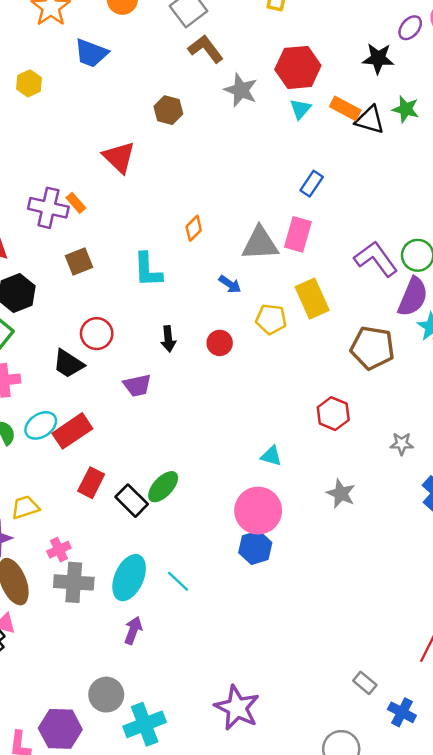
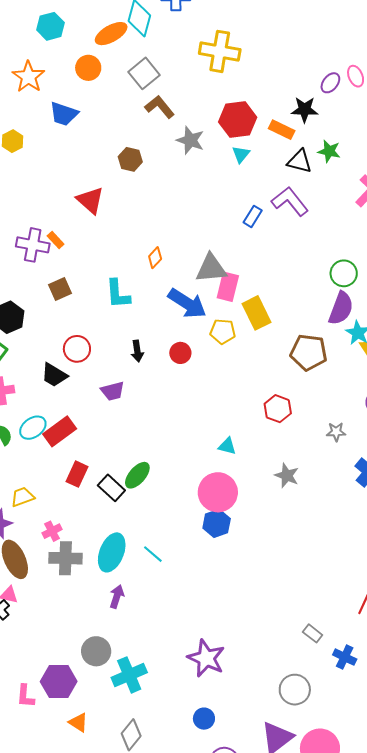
orange rectangle: (345, 108) -> (282, 130), moved
pink rectangle: (298, 234) -> (228, 287), moved
purple L-shape: (376, 259) -> (290, 201), moved
blue arrow: (230, 284) -> (187, 303), size x2.0

